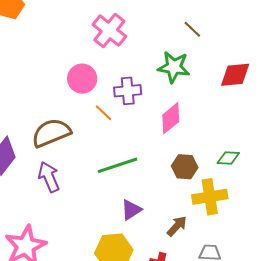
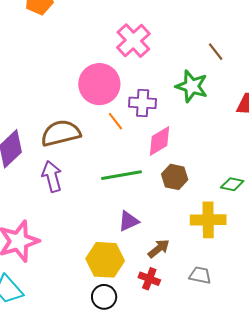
pink circle: (82, 79) -> (99, 84), size x1.4
pink diamond: (171, 118) -> (159, 141), moved
brown hexagon: (185, 167) -> (175, 177), moved
brown arrow: (177, 226) -> (159, 249), moved

